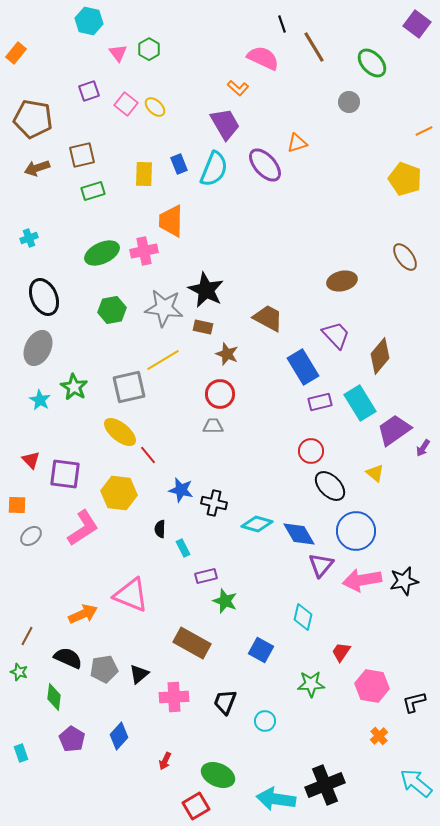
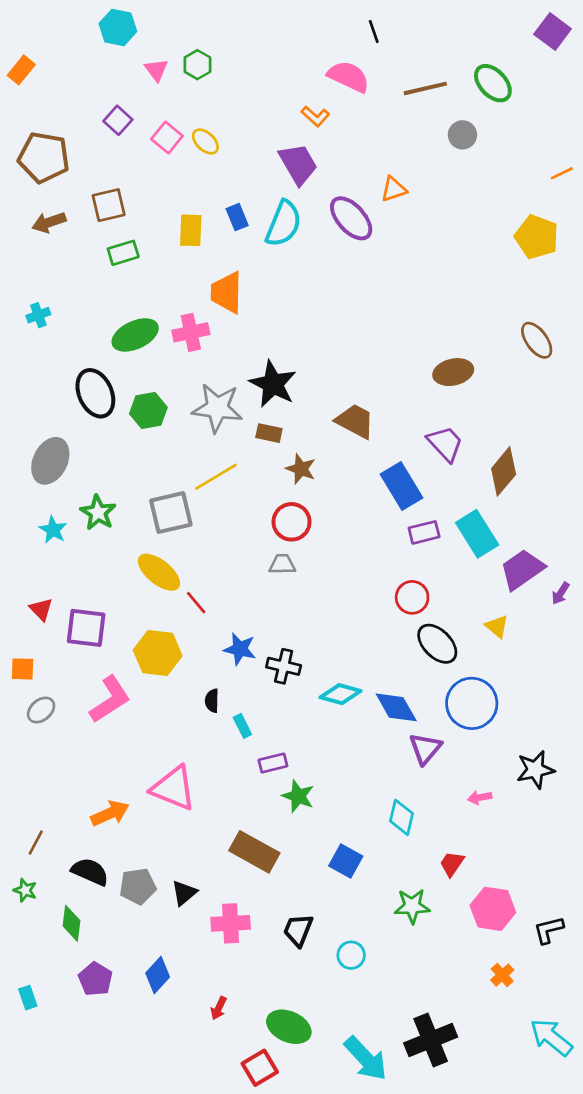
brown line: (314, 47) -> (425, 88), moved, turned -72
purple square: (89, 91) -> (118, 120), turned -30
black ellipse: (44, 297) -> (95, 393), moved
pink arrow: (362, 580) -> (480, 797), moved, size x0.5
cyan arrow: (276, 799) -> (366, 1059), turned -141

